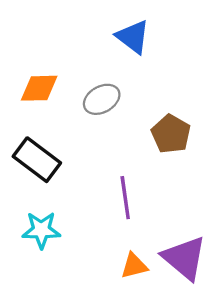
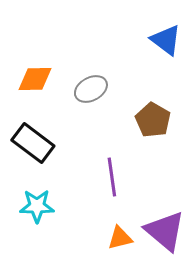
blue triangle: (133, 37) -> (166, 40), moved

